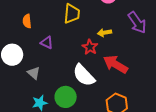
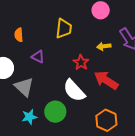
yellow arrow: (104, 33) -> (104, 46), moved
gray triangle: (34, 73) -> (24, 87), size x1.5

